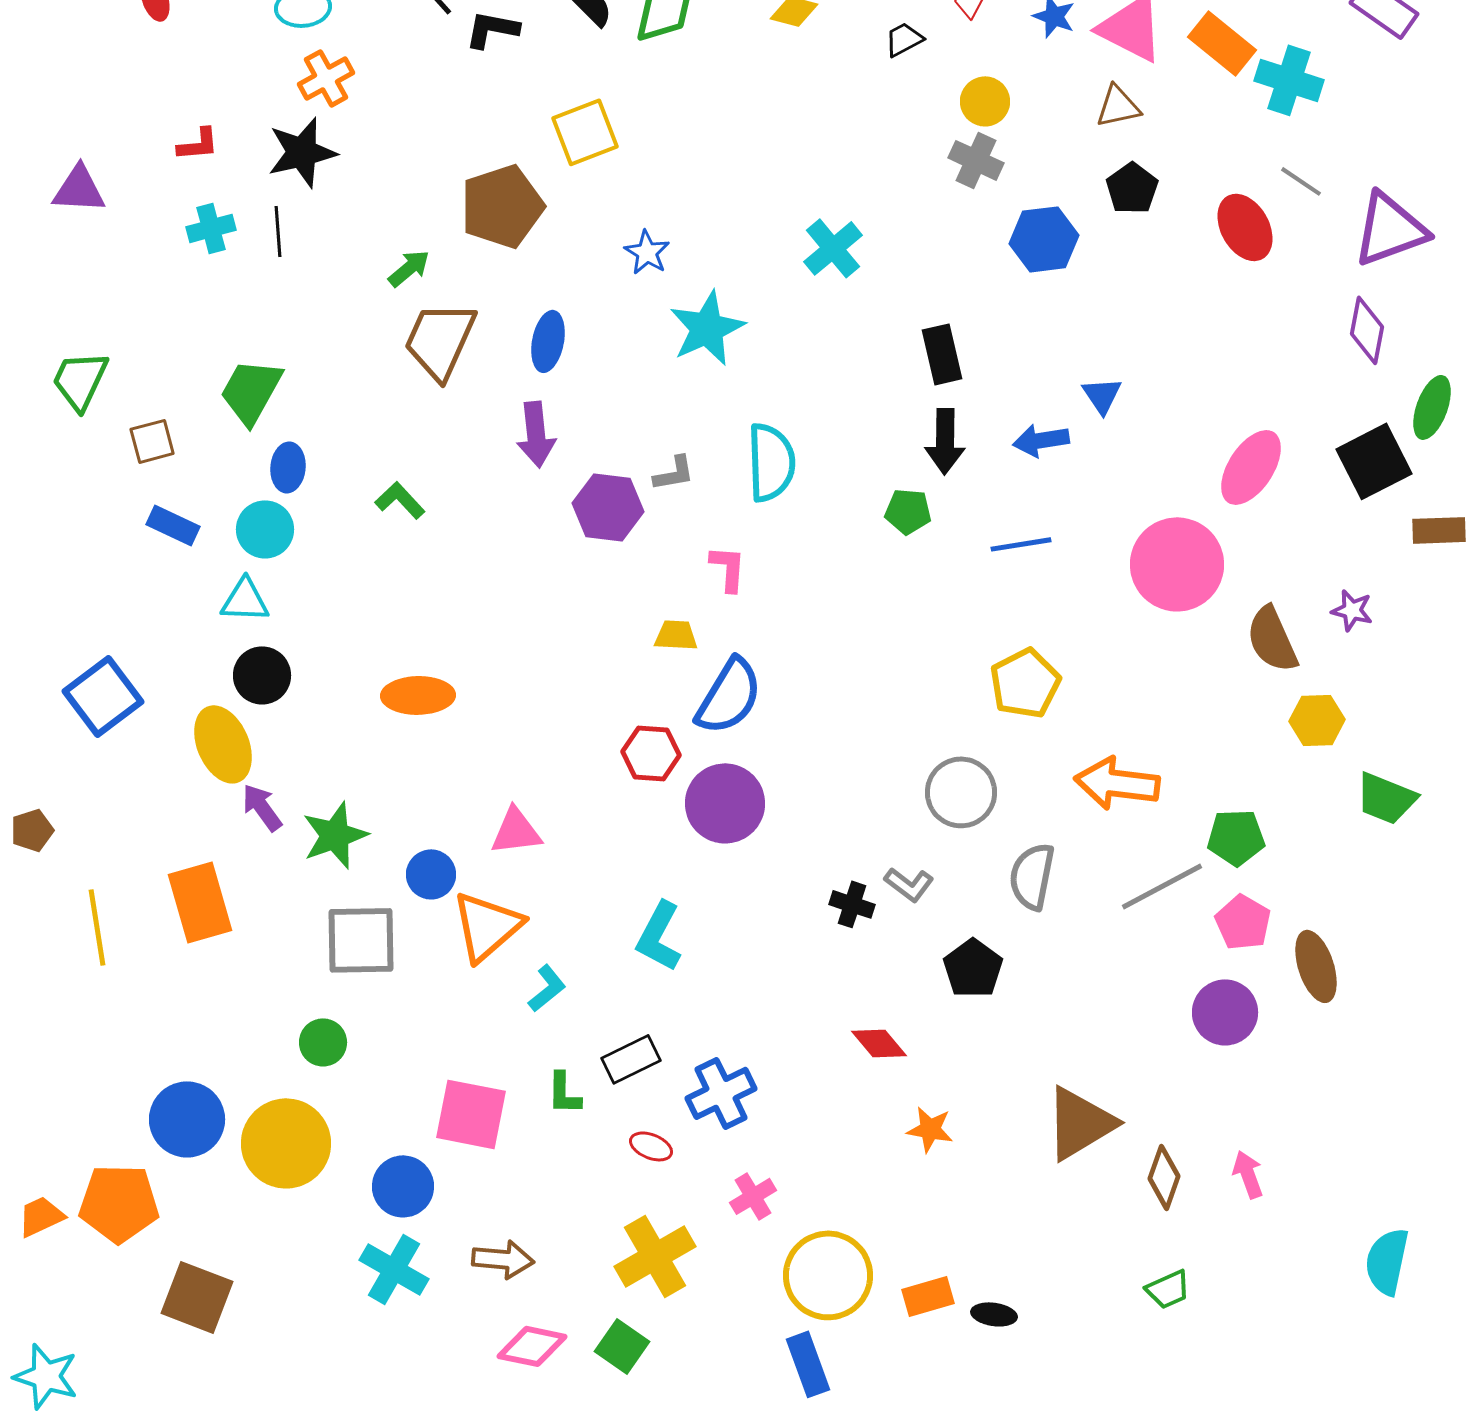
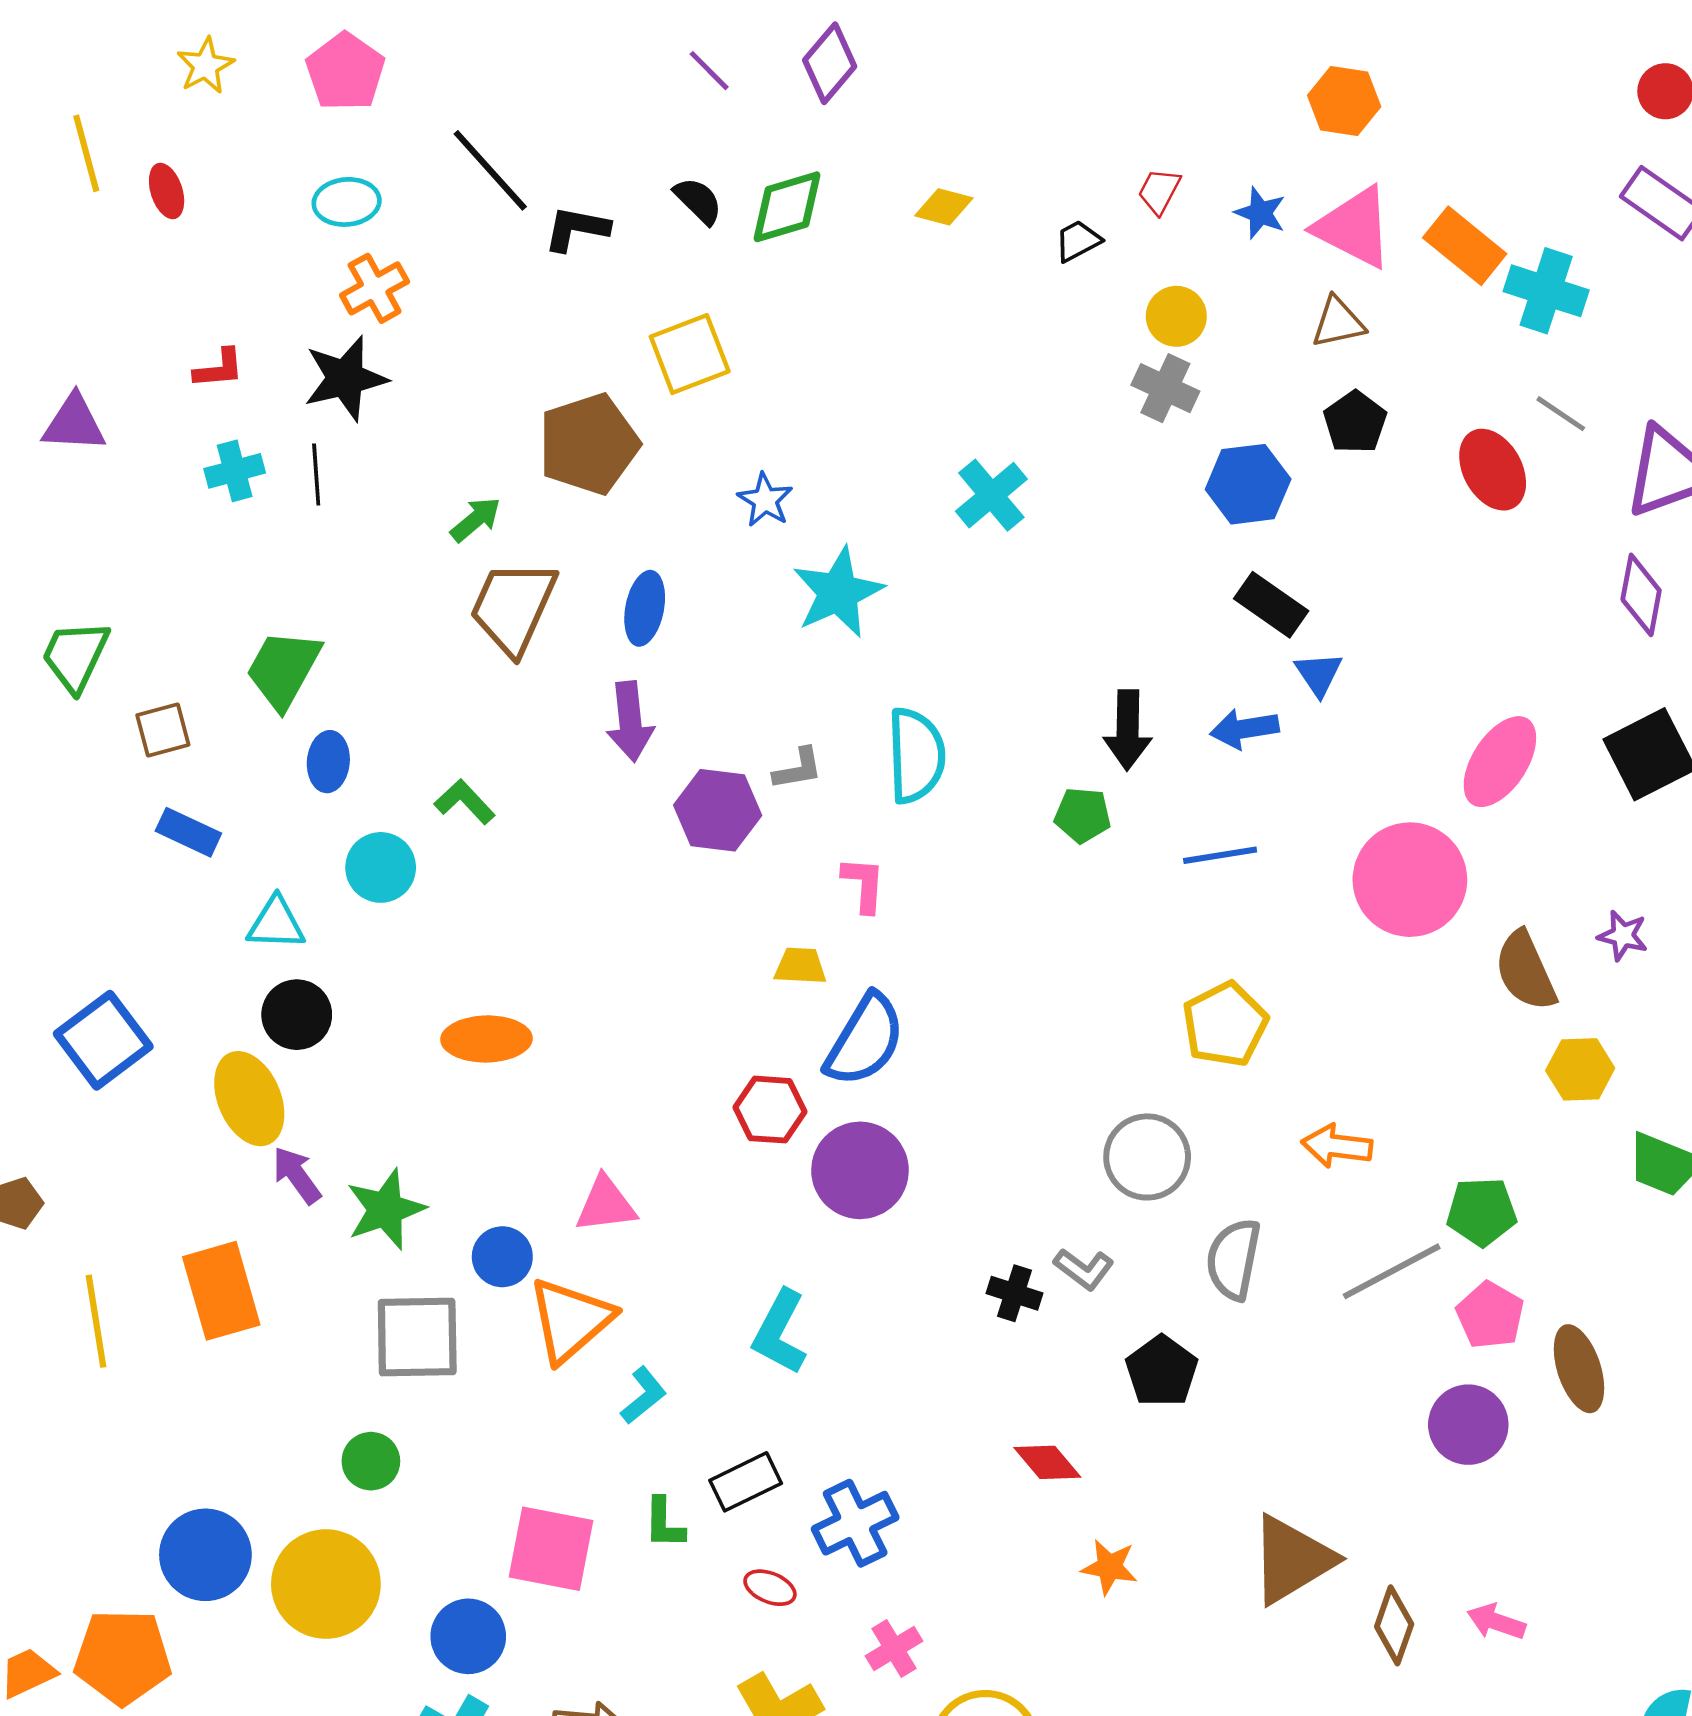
black rectangle: (942, 354) -> (1271, 605), moved, turned -42
cyan circle: (265, 529) -> (381, 867), moved
orange arrow: (1117, 783) -> (1337, 1146), size x0.7
pink arrow: (1248, 1174) -> (1496, 1622), turned -51

